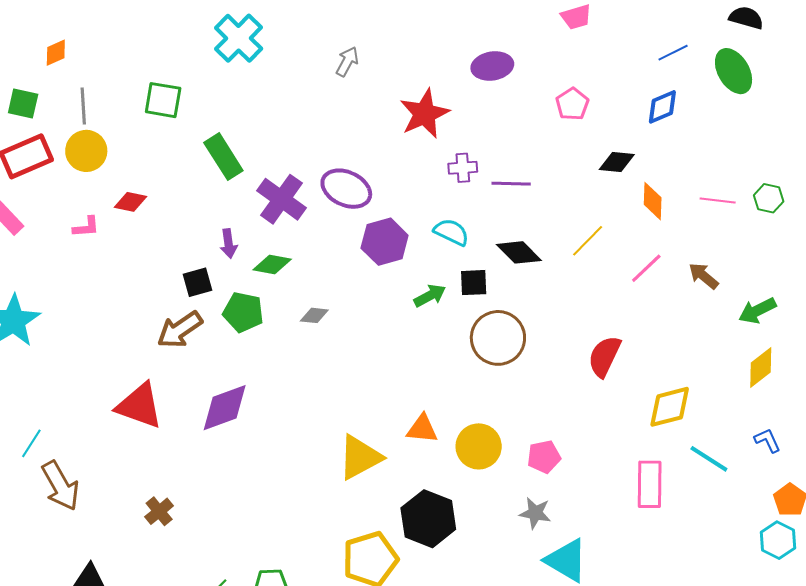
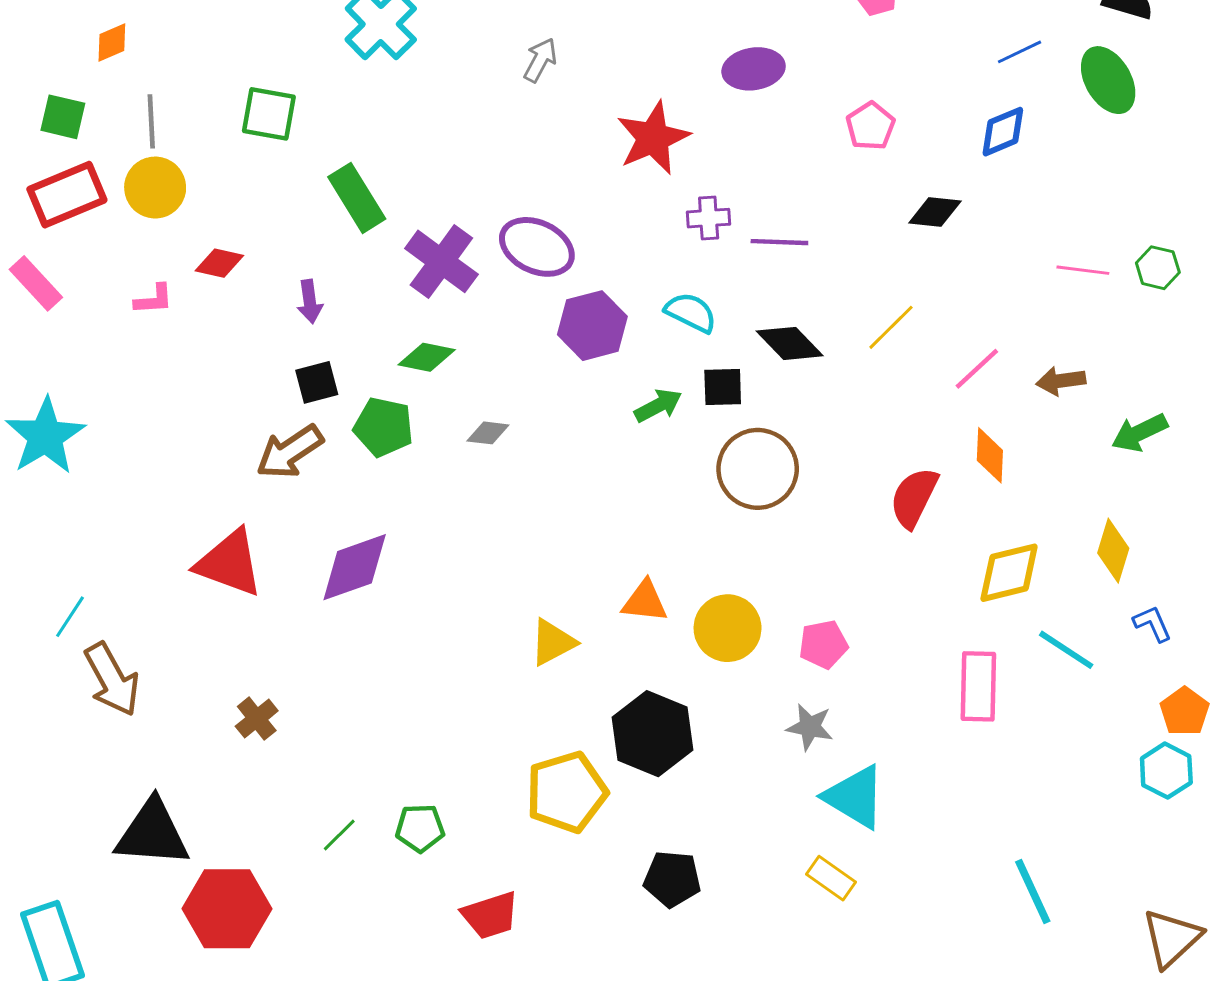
orange diamond: (653, 201) -> (990, 455), moved
purple arrow: (229, 243) -> (310, 302), moved
brown arrow: (704, 276) -> (1061, 381), turned -48
yellow diamond: (761, 368) -> (1113, 551), moved, turned -36
yellow triangle: (360, 457) -> (553, 642), size x0.7

